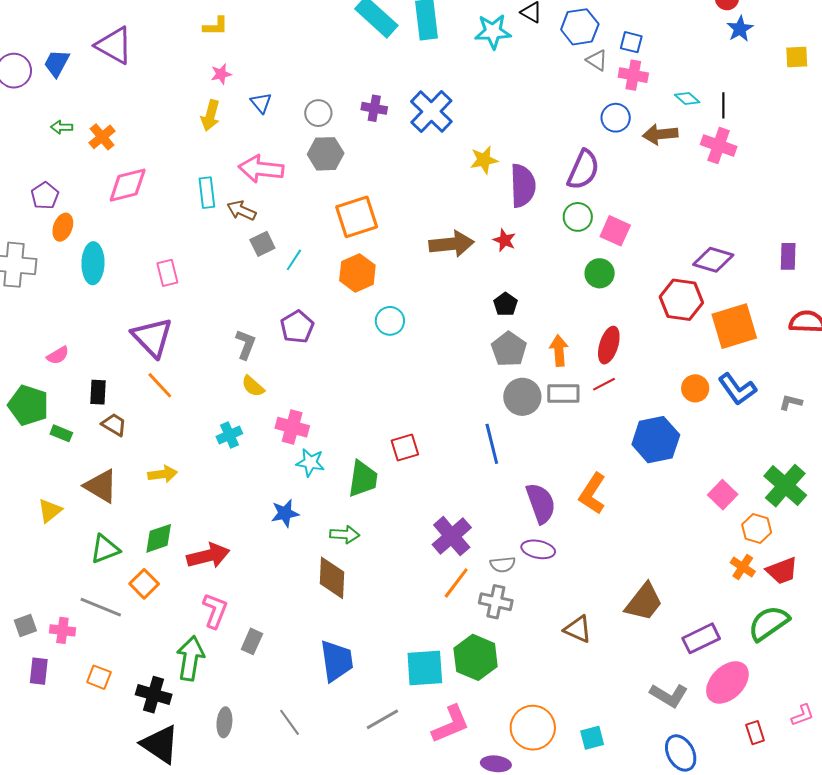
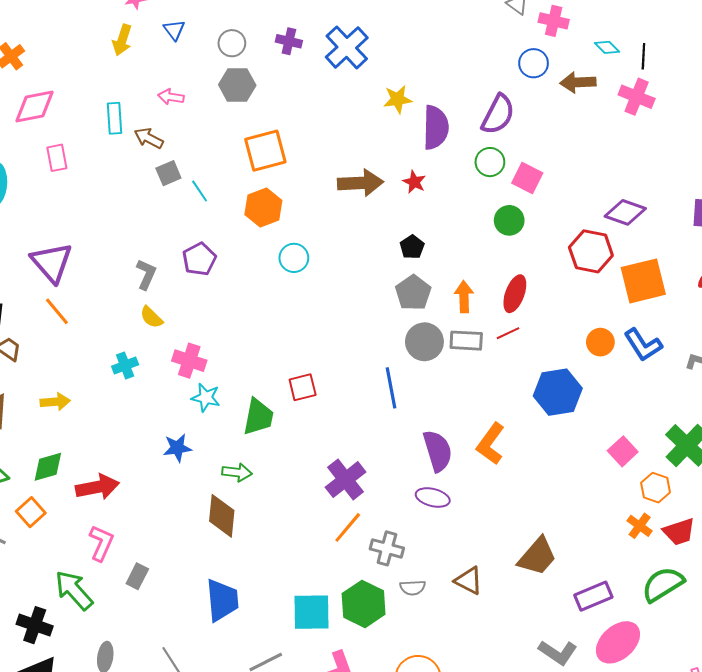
pink arrow: (261, 169) -> (171, 97), size x0.6
cyan line: (294, 260) -> (200, 191), turned -70
pink rectangle: (167, 273) -> (57, 158), moved
gray semicircle: (503, 564) -> (413, 588), moved
green arrow: (190, 658) -> (74, 590), turned -54

